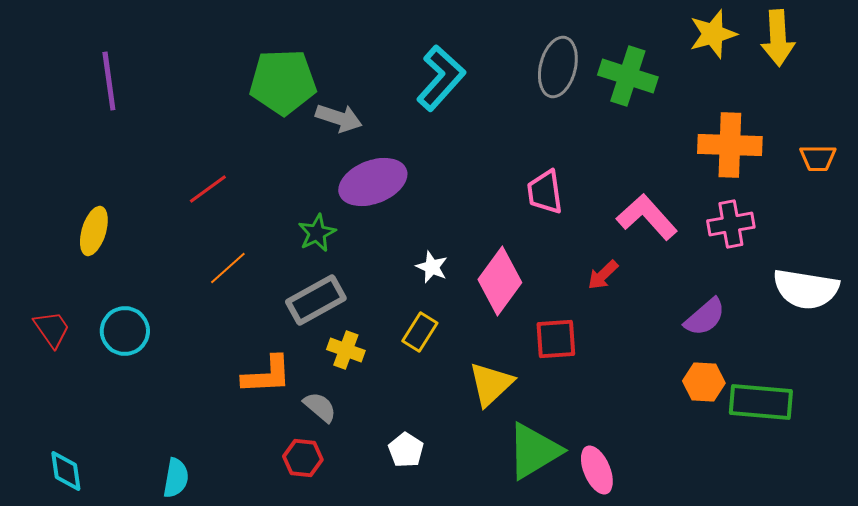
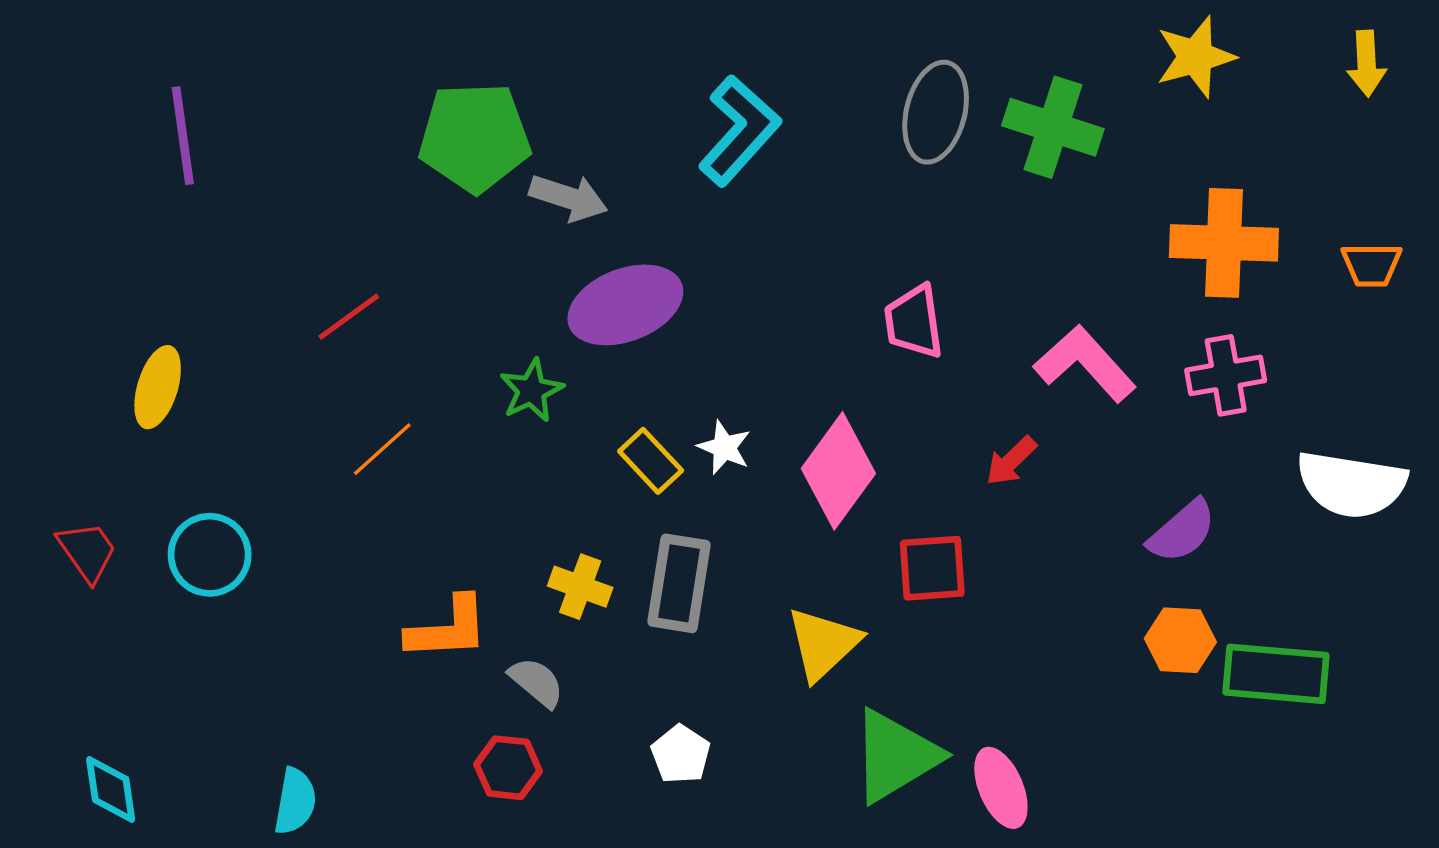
yellow arrow: (778, 38) -> (1367, 64), moved, size x0.7
gray rectangle: (316, 300) -> (679, 583), moved, turned -52
yellow rectangle: (420, 332) -> (651, 461), moved, turned -75

